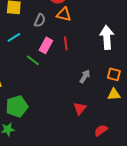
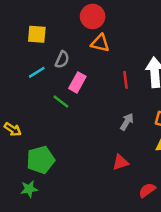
gray semicircle: (40, 20) -> (62, 60), moved
red line: (66, 43) -> (126, 80), moved
red triangle: (80, 108) -> (120, 162), turned 32

